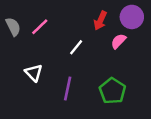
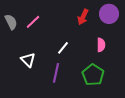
pink semicircle: (119, 41) -> (101, 45), moved, turned 136
white line: (76, 47) -> (63, 48), moved

